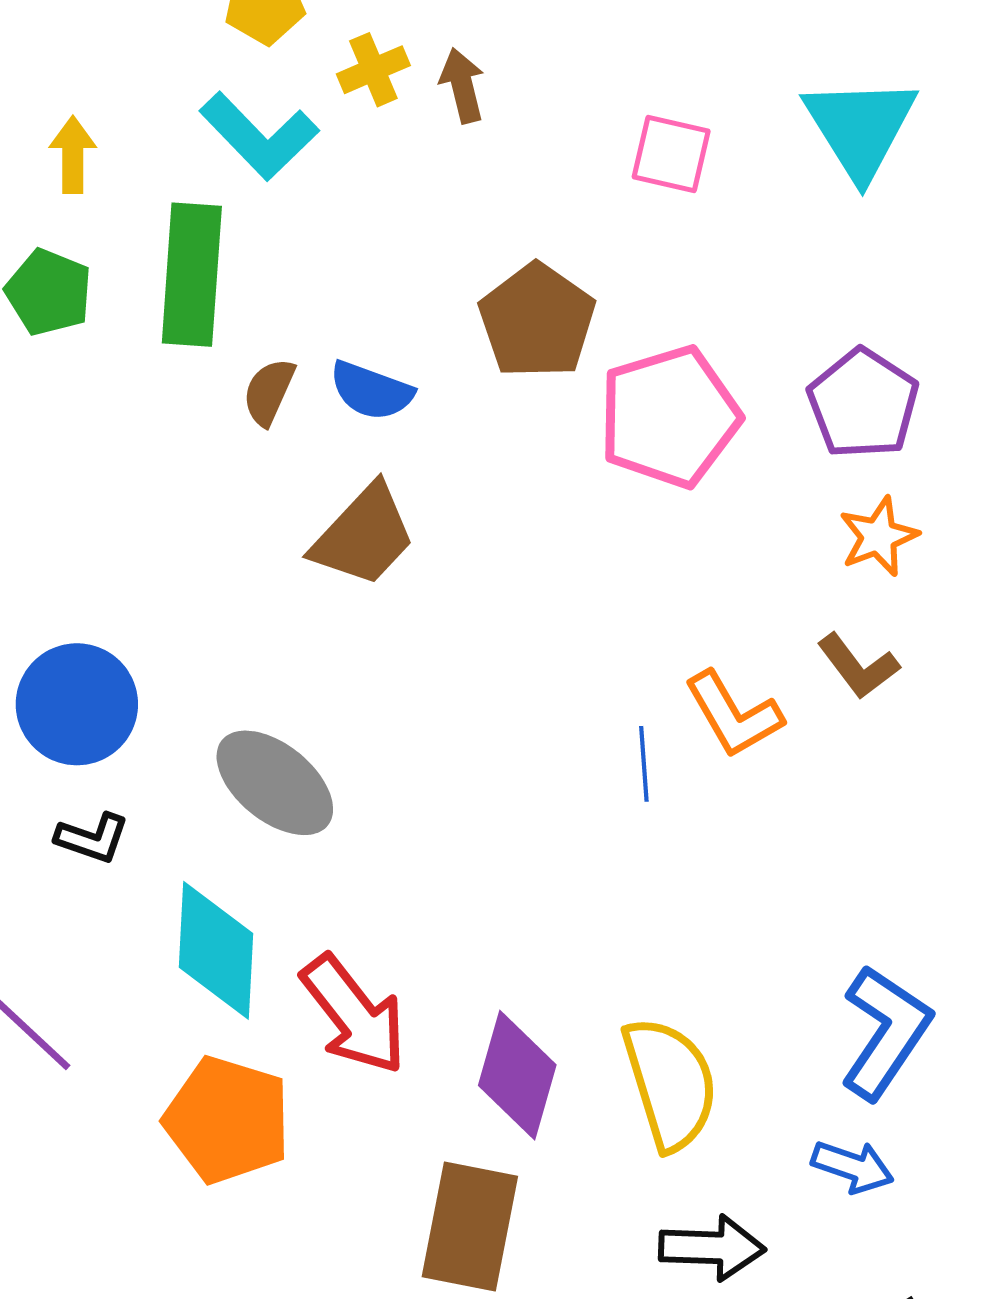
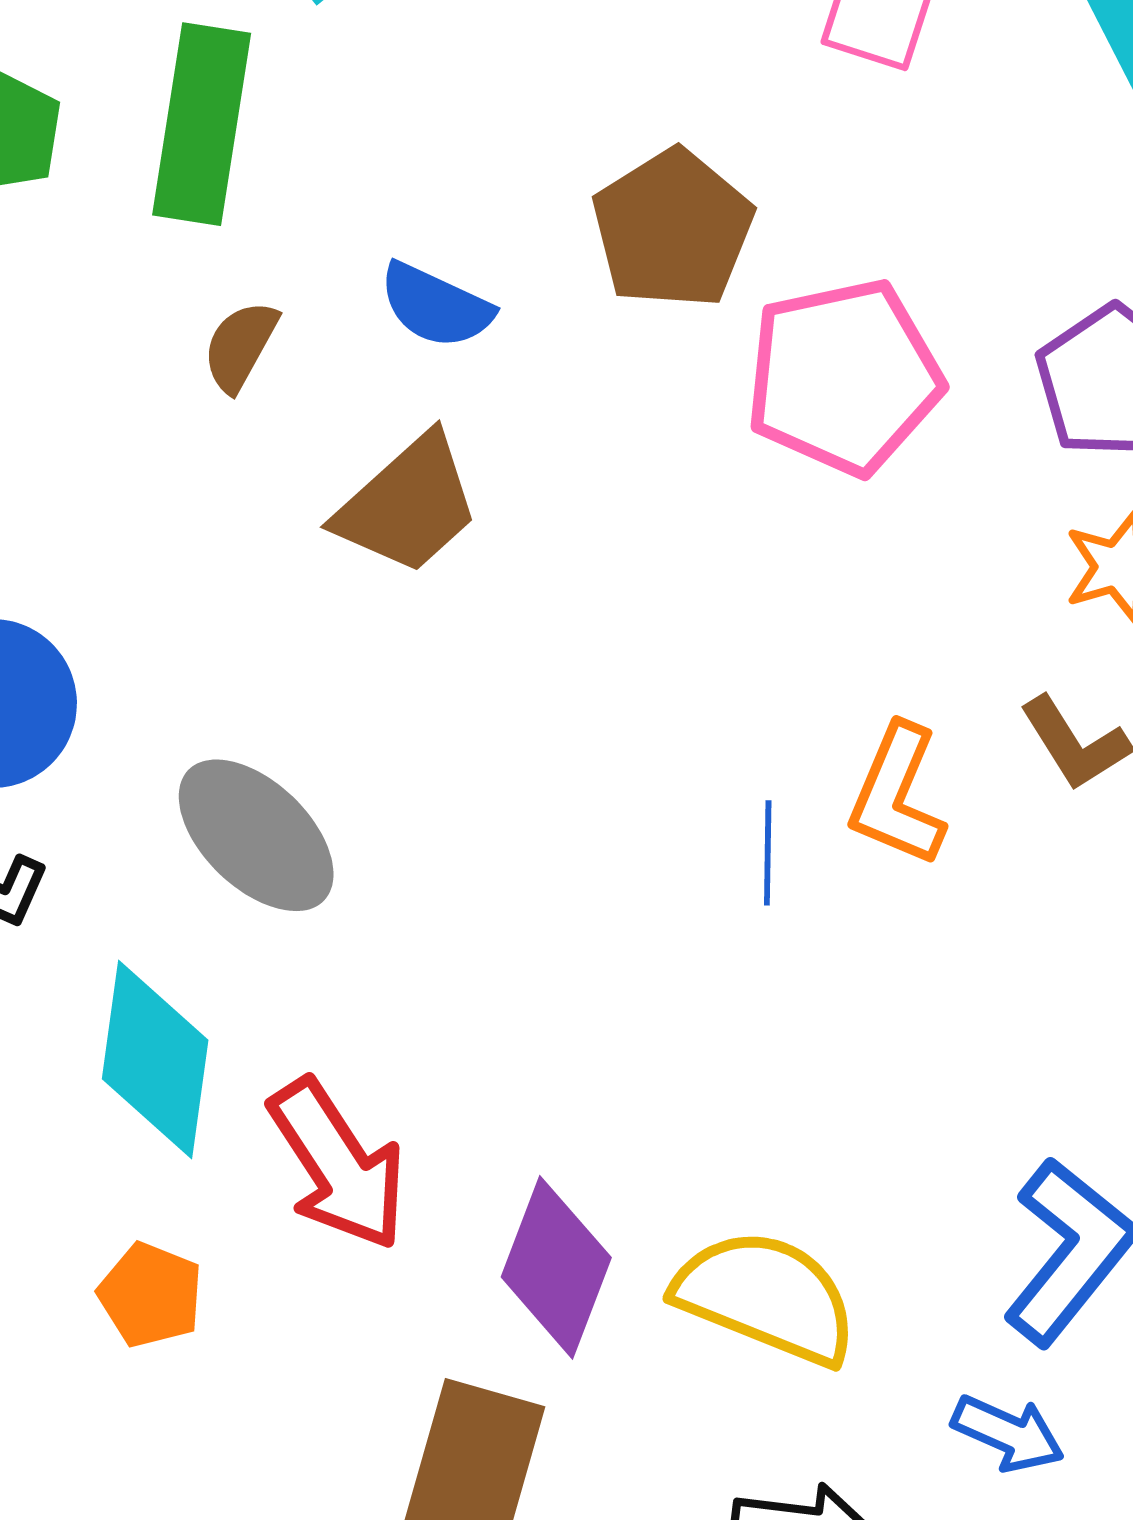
brown semicircle: (269, 392) -> (240, 346), moved
orange L-shape: (734, 715) -> (897, 795), turned 48
yellow semicircle: (670, 1083) -> (766, 1297), turned -56
orange pentagon: (227, 1120) -> (151, 1295), size x0.6

